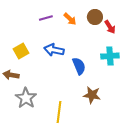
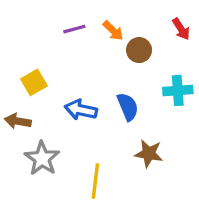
brown circle: (95, 17) -> (139, 50), moved
red arrow: (110, 27) -> (181, 29), moved
blue arrow: (54, 50) -> (81, 110), moved

